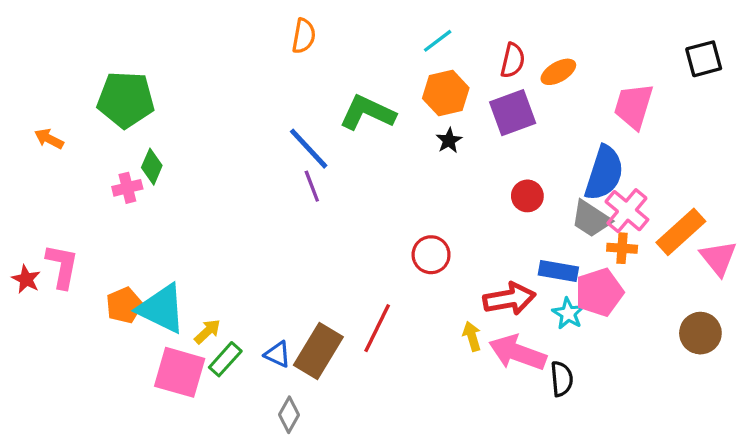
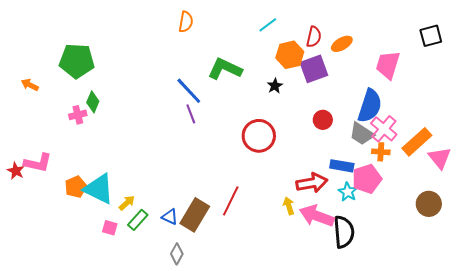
orange hexagon: (446, 93) -> (290, 55), moved
red circle: (431, 255) -> (259, 136), moved, size x1.4
pink L-shape: (62, 266) -> (38, 163), turned 92
pink square: (180, 372) -> (110, 228), size x0.5
black semicircle: (562, 379) -> (344, 232), size x1.5

